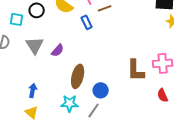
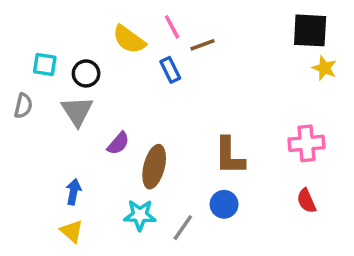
black circle: (37, 10) -> (86, 73), moved
purple semicircle: (58, 50) -> (118, 143), moved
brown L-shape: (136, 70) -> (229, 156), moved
blue circle: (101, 90) -> (224, 204), moved

